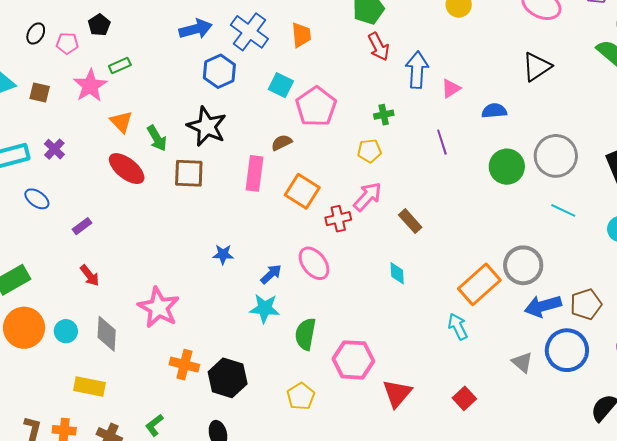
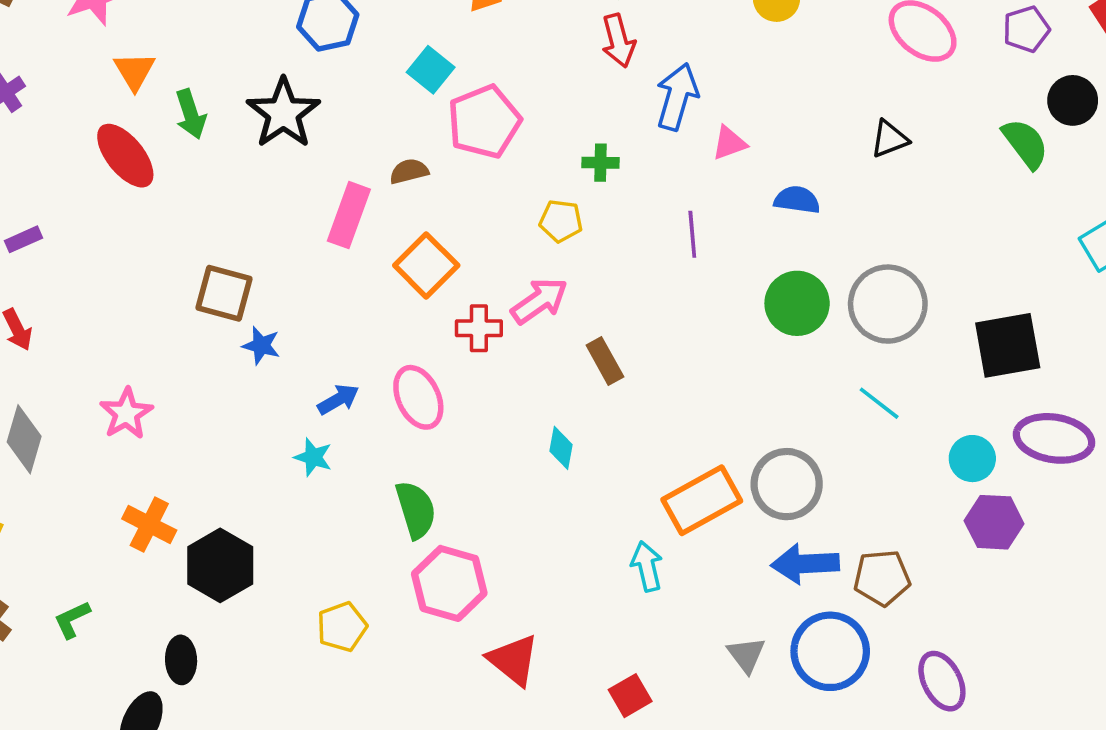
black triangle: (537, 67) -> (890, 139), size x0.7
brown square: (189, 173) -> (224, 293), moved
pink star: (159, 308) -> (126, 414), size x0.7
cyan star: (265, 308) -> (313, 457), size x0.7
green semicircle: (305, 334) -> (416, 510), moved, turned 140
red triangle: (397, 393) -> (513, 660), turned -44

